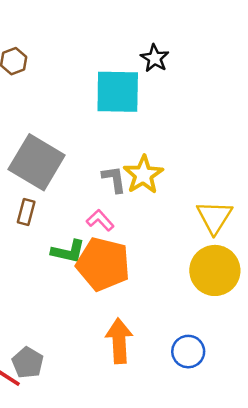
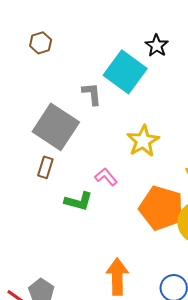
cyan square: (118, 92) -> (125, 72), turned 33
gray L-shape: (114, 179) -> (92, 94), moved
orange pentagon: (103, 264) -> (161, 208), moved

